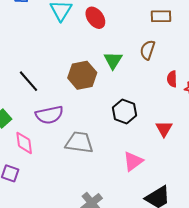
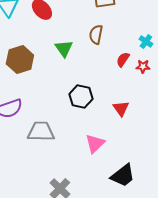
brown hexagon: (82, 75) -> (20, 60), moved
red semicircle: (172, 79) -> (123, 60), turned 42

